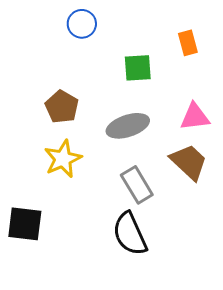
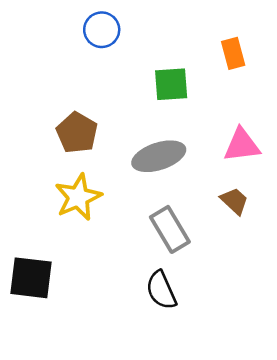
brown trapezoid: (189, 162) -> (234, 201), size x0.6
black semicircle: (130, 234) -> (161, 290), size x0.7

